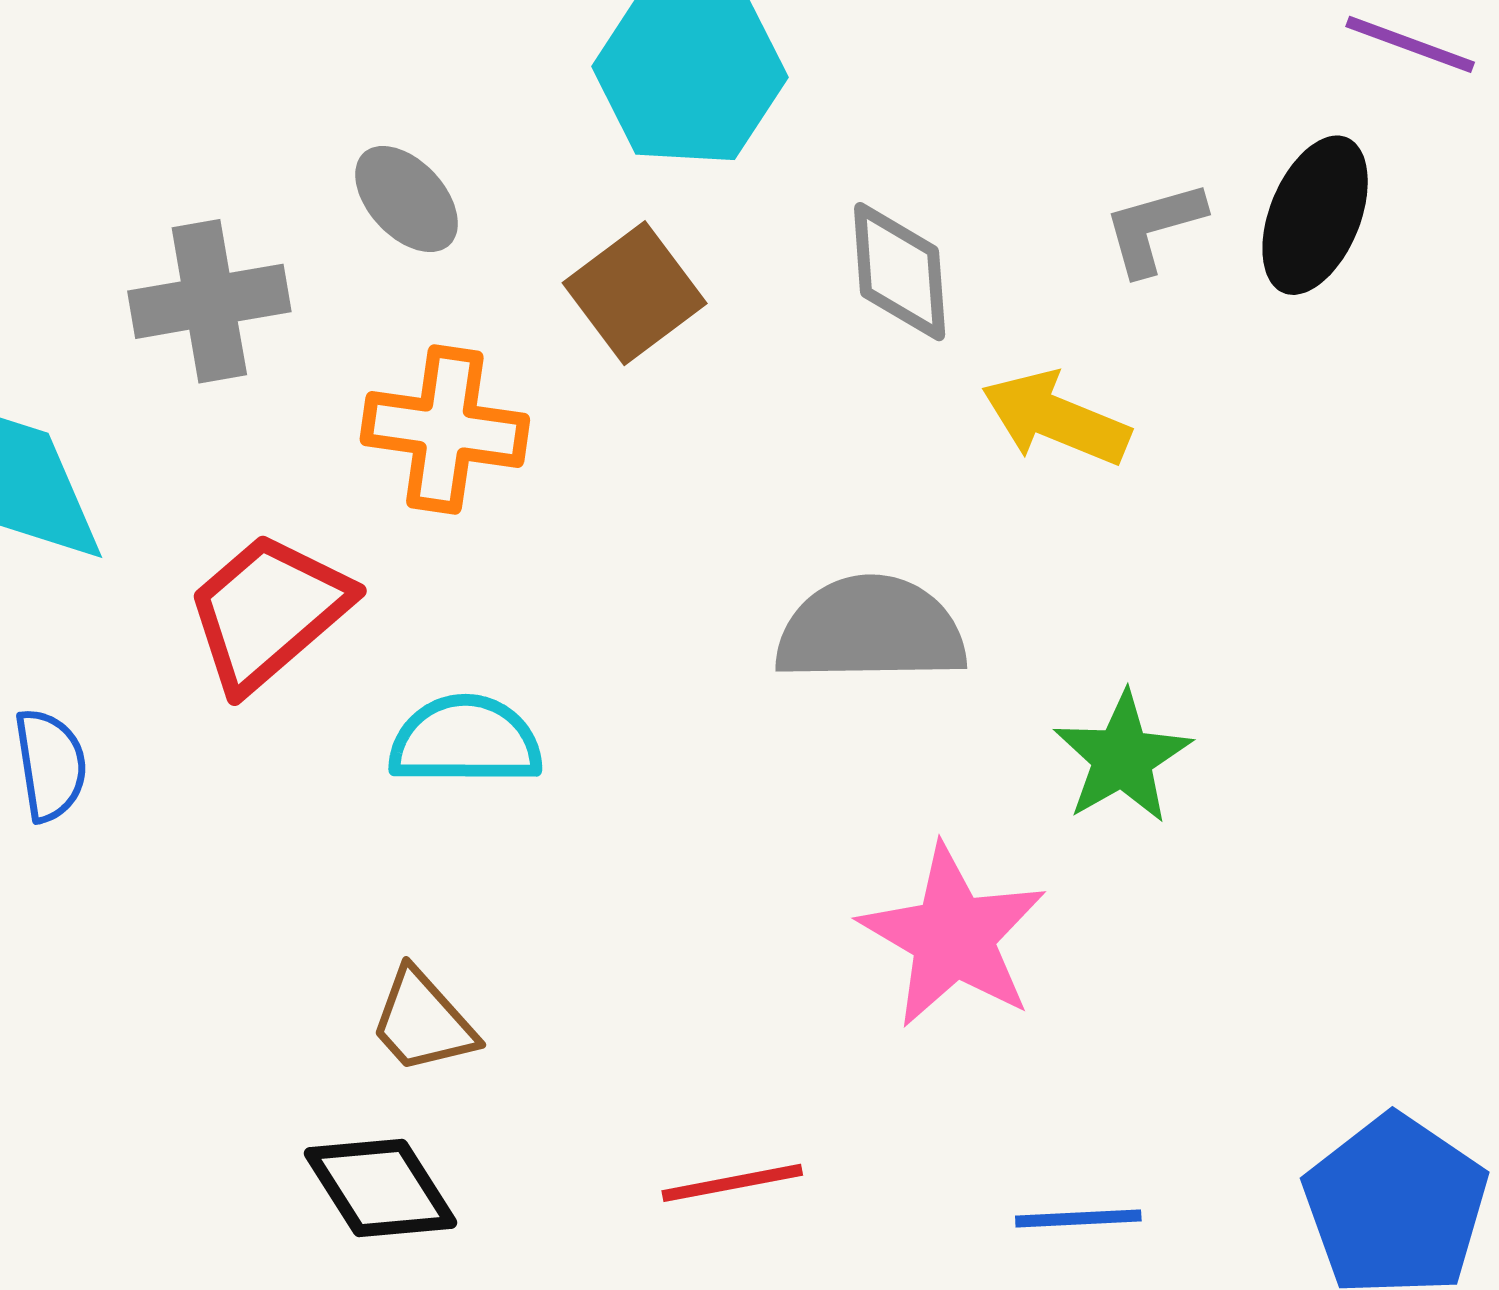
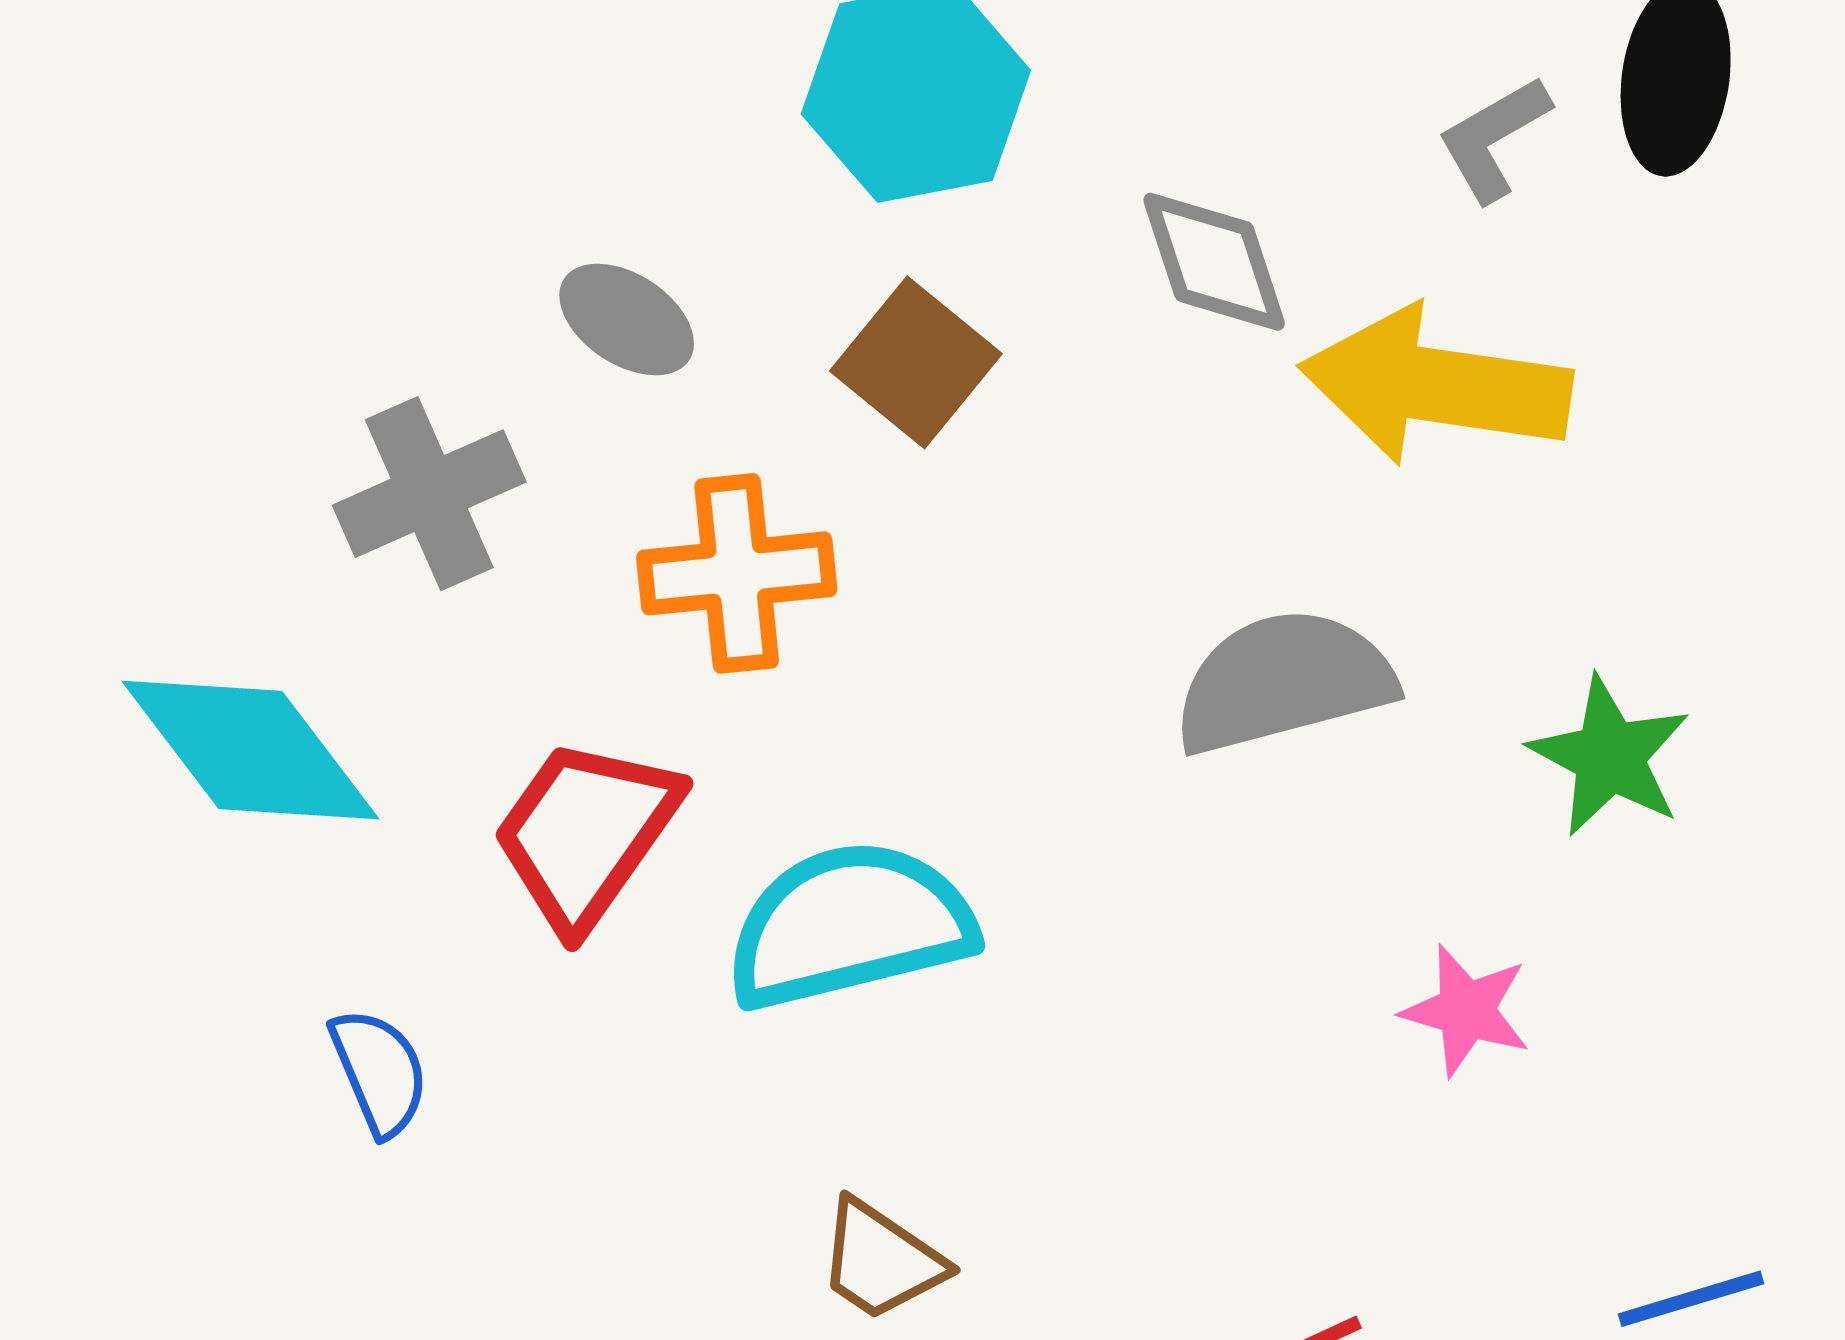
yellow arrow: (1056, 418) -> (1436, 386), size x1.5
cyan semicircle: (465, 741) -> (849, 925), size x1.4
pink star: (953, 936) -> (1466, 1010), size x0.6

